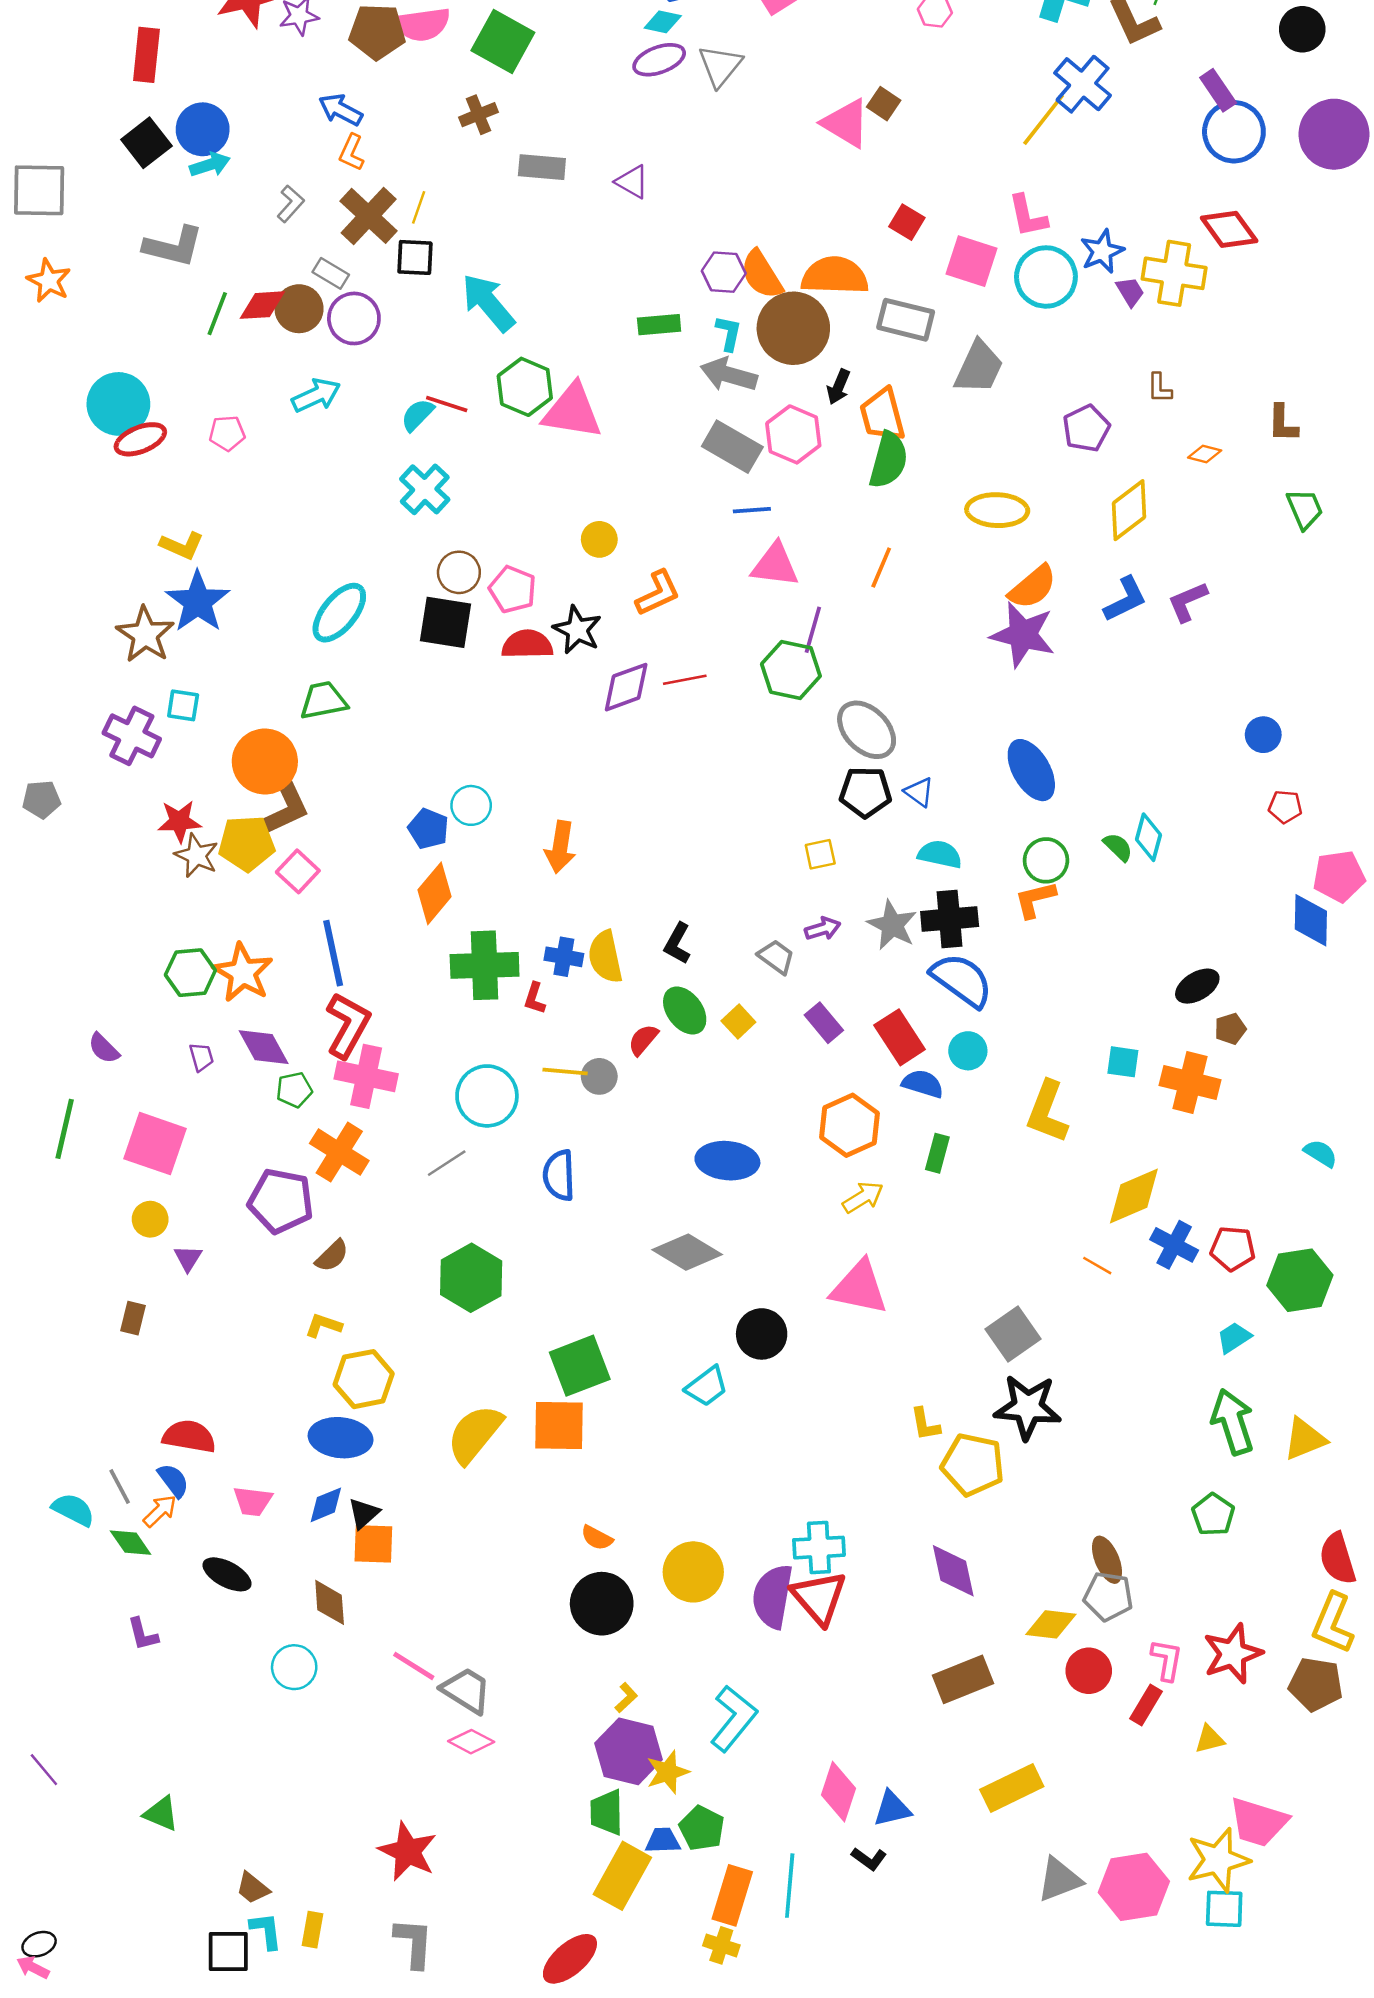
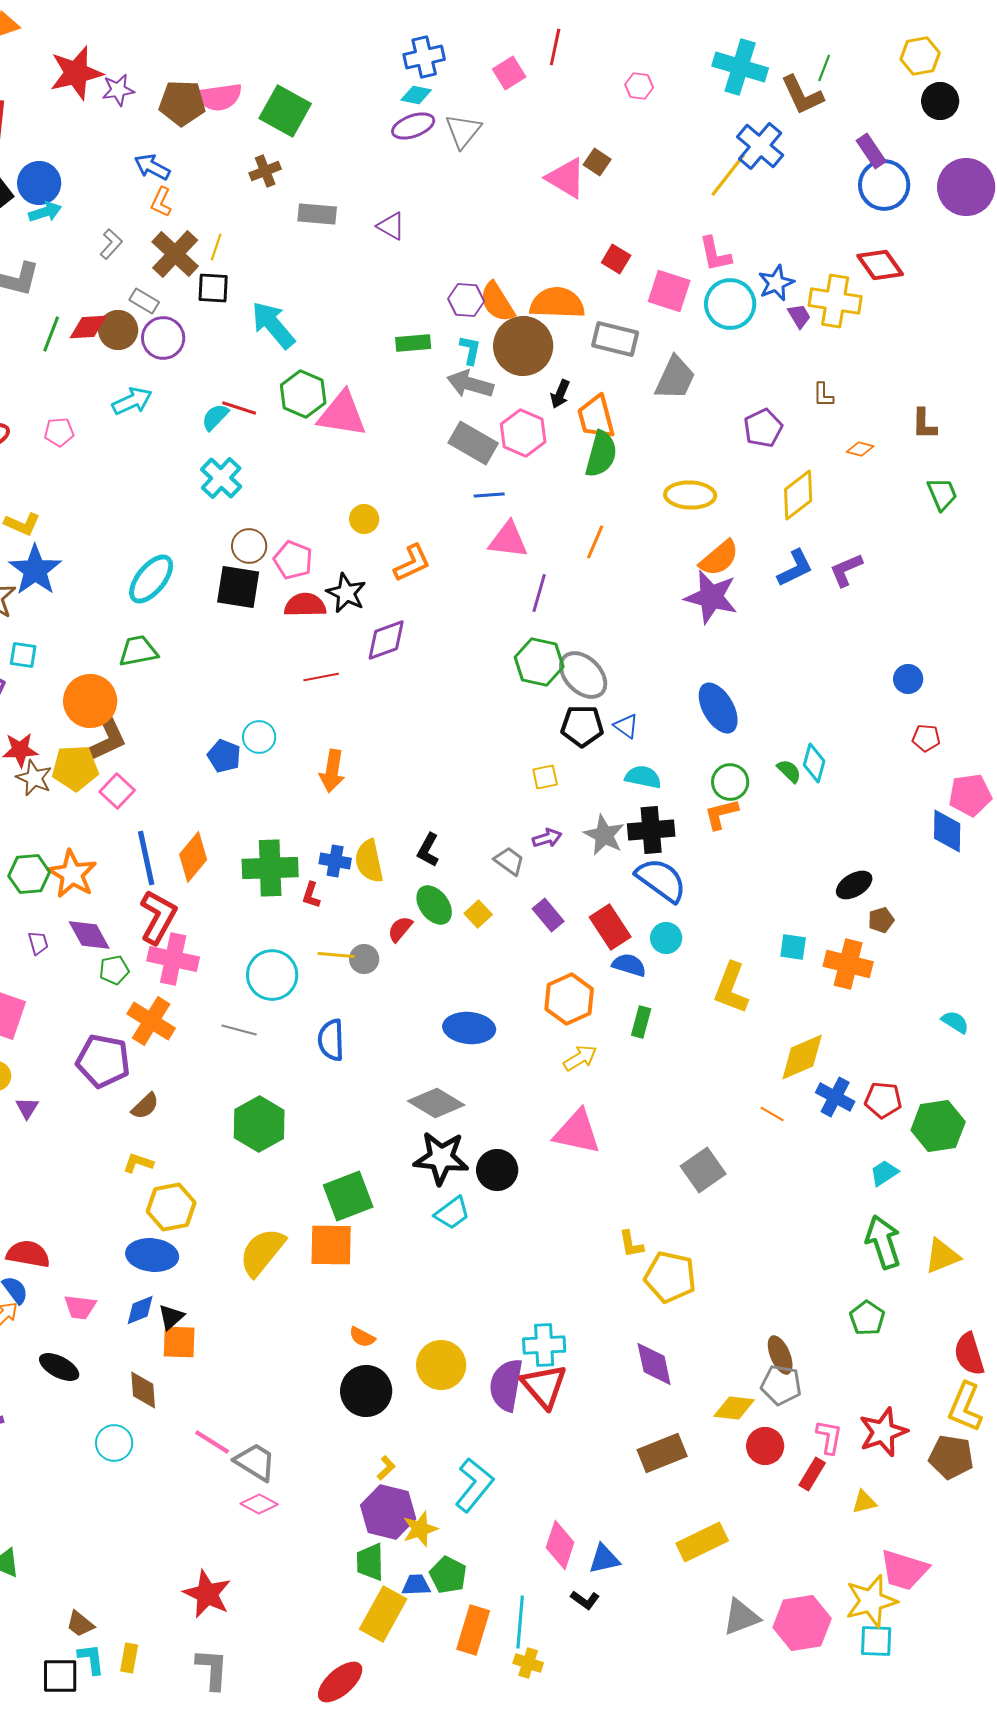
green hexagon: (791, 670) -> (539, 662), moved
red line: (685, 680) -> (321, 677), moved
orange diamond: (435, 893) -> (193, 857), moved
gray line: (447, 1163) -> (239, 1030), turned 48
black star: (1028, 1407) -> (441, 1158), moved
yellow cross: (721, 1945) -> (528, 1663), moved

